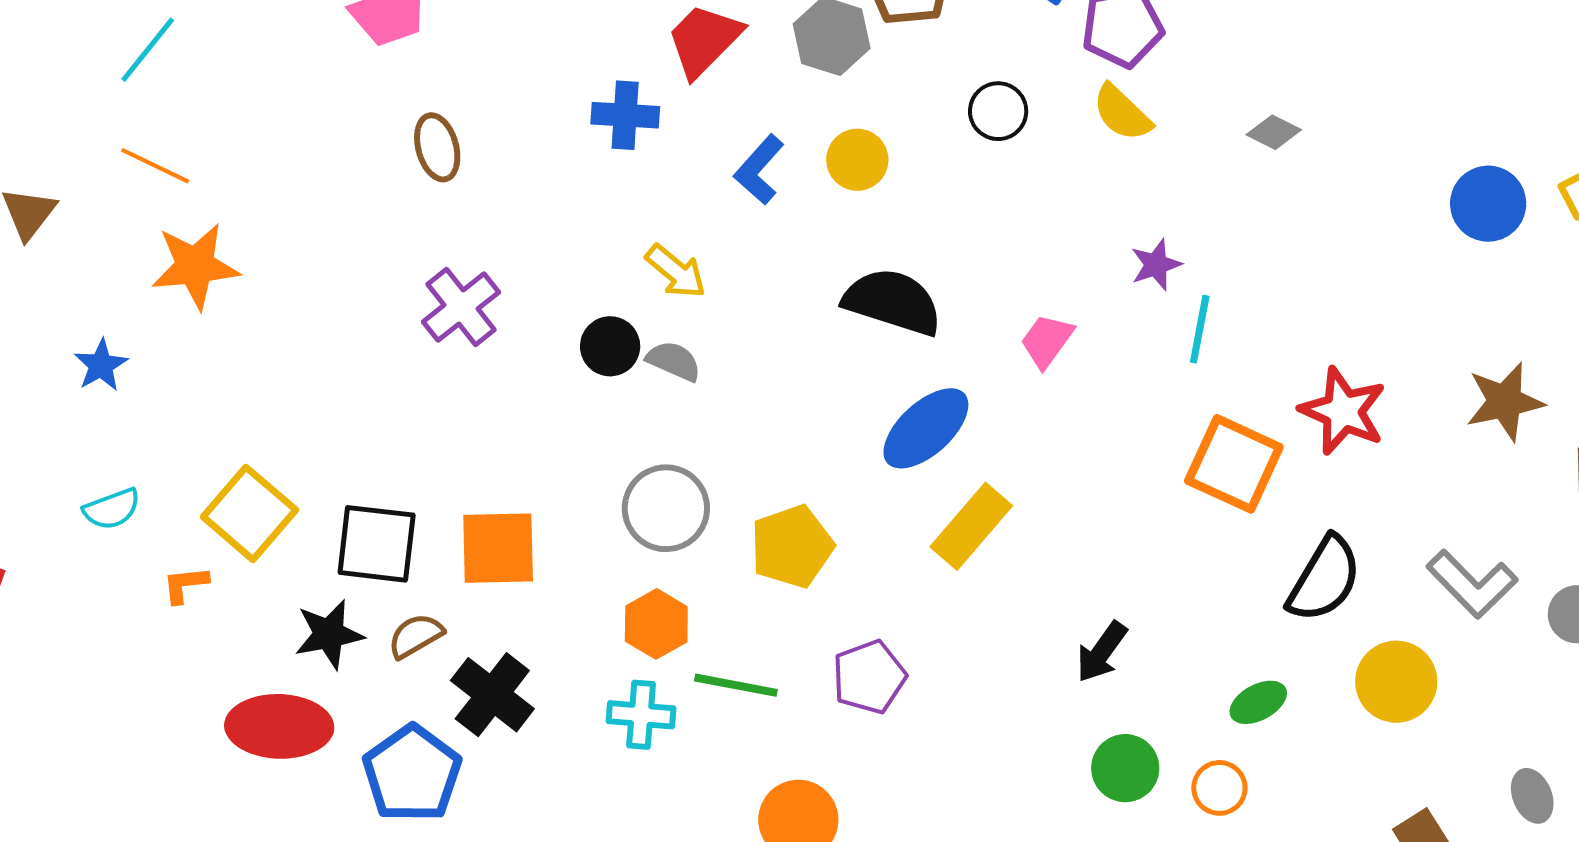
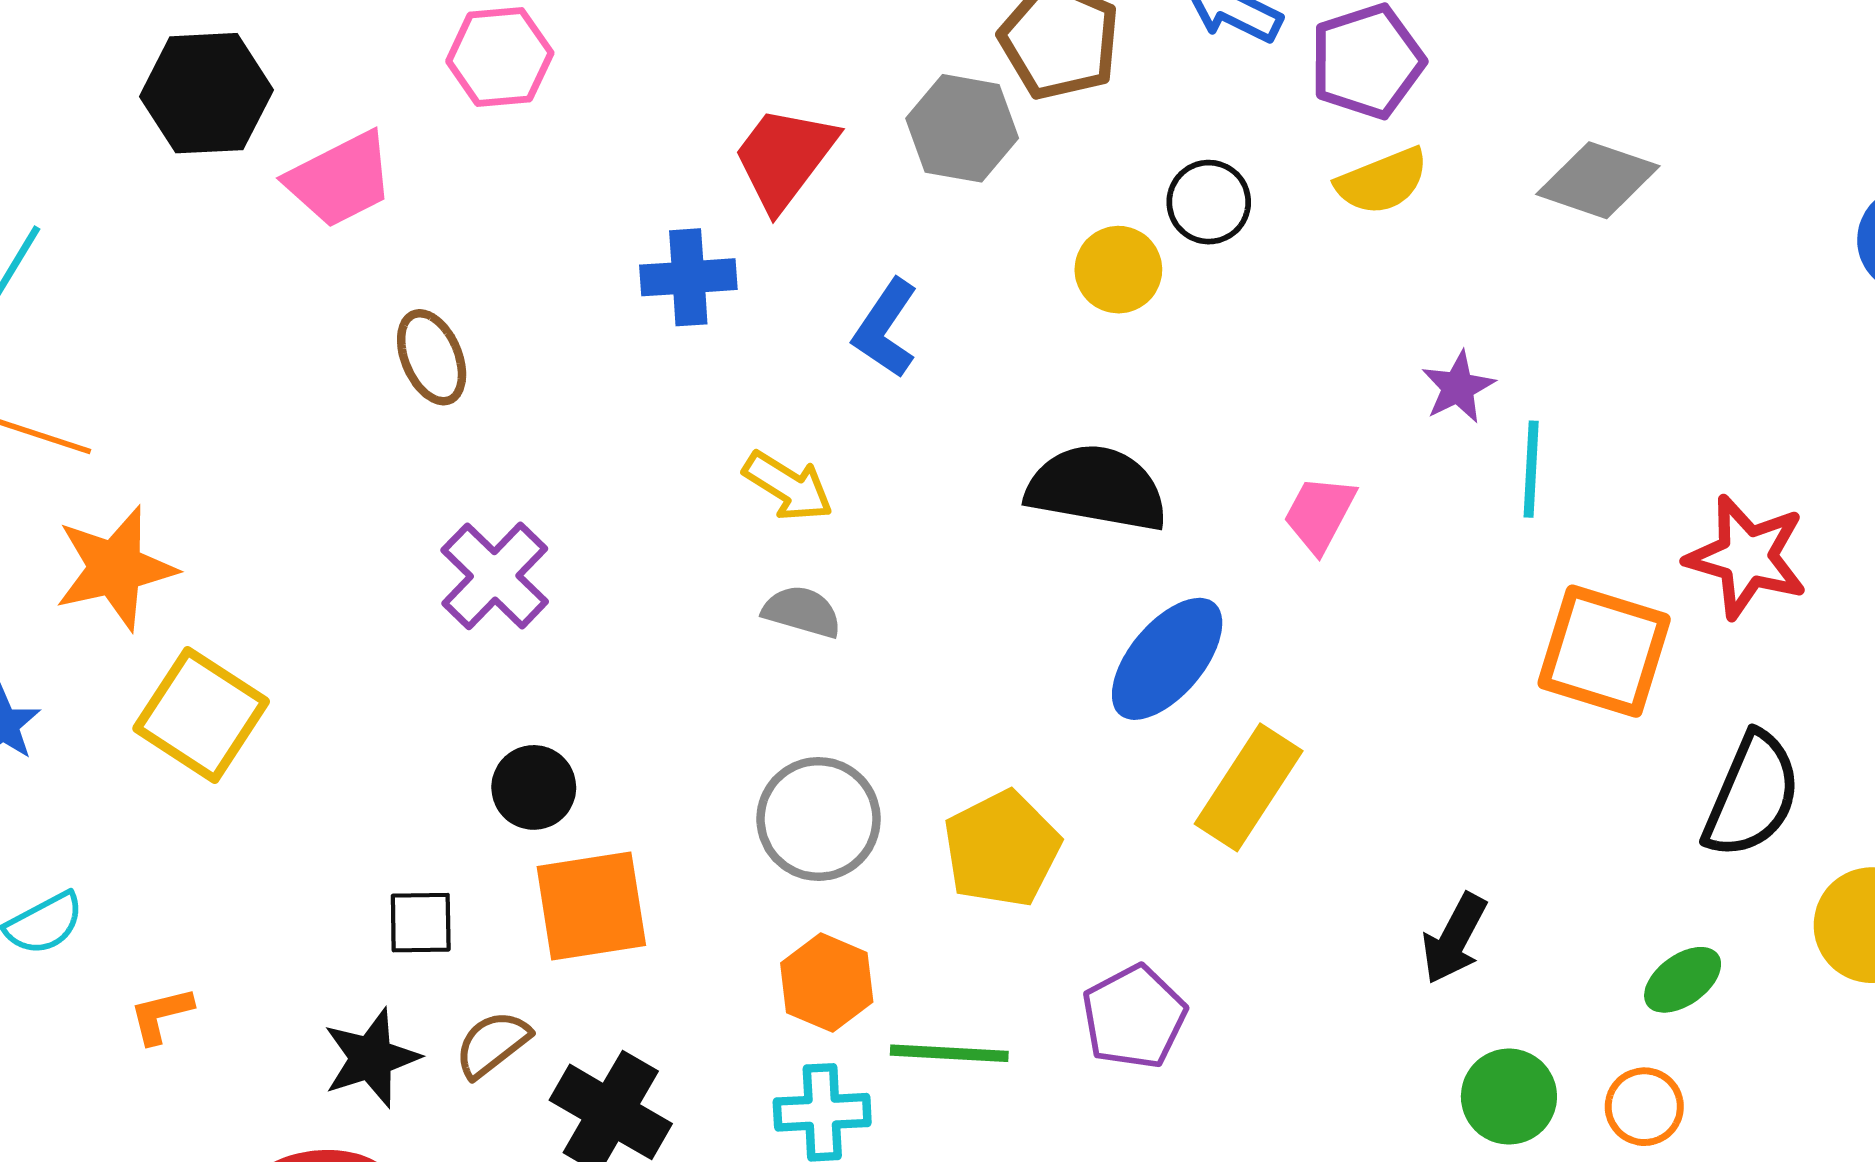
yellow semicircle: (1122, 113) -> (1382, 181), turned -58
gray diamond: (1274, 132) -> (1598, 180), size x1.6
yellow circle: (857, 160) -> (1118, 270), moved
black circle: (610, 346) -> (534, 787), moved
yellow square: (249, 513) -> (201, 715), moved
black square: (377, 544) -> (421, 923), size x0.6

